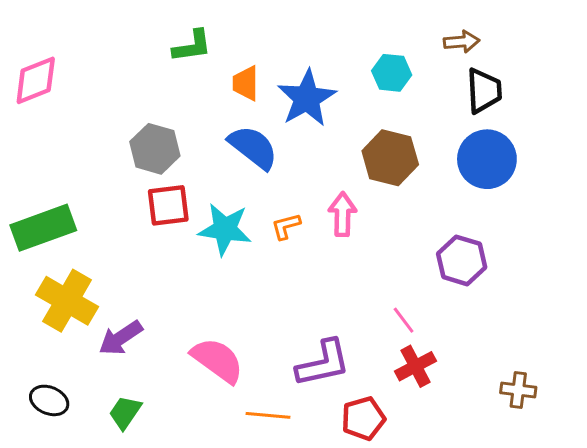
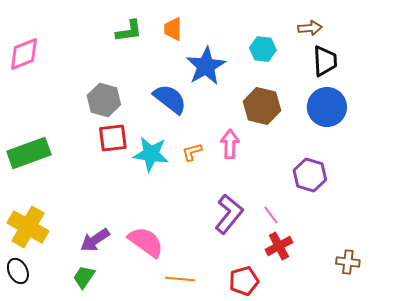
orange trapezoid: (246, 83) -> (173, 29), moved
yellow cross: (67, 301) -> (28, 227), moved
purple arrow: (121, 338) -> (95, 240), moved
purple L-shape: (323, 363) -> (229, 214), moved, turned -39
black ellipse: (49, 400) -> (18, 271), moved, turned 40

